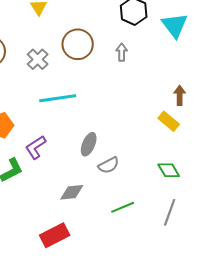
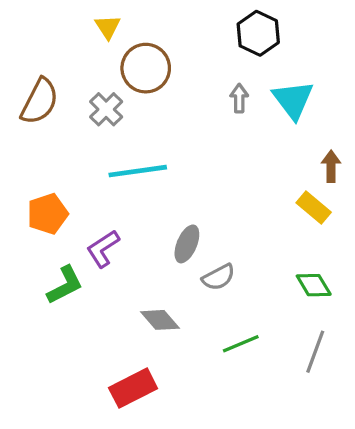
cyan triangle: (175, 25) -> (293, 100), moved
brown circle: (78, 44) -> (146, 68), moved
gray diamond: (72, 192) -> (160, 320), turned 55

